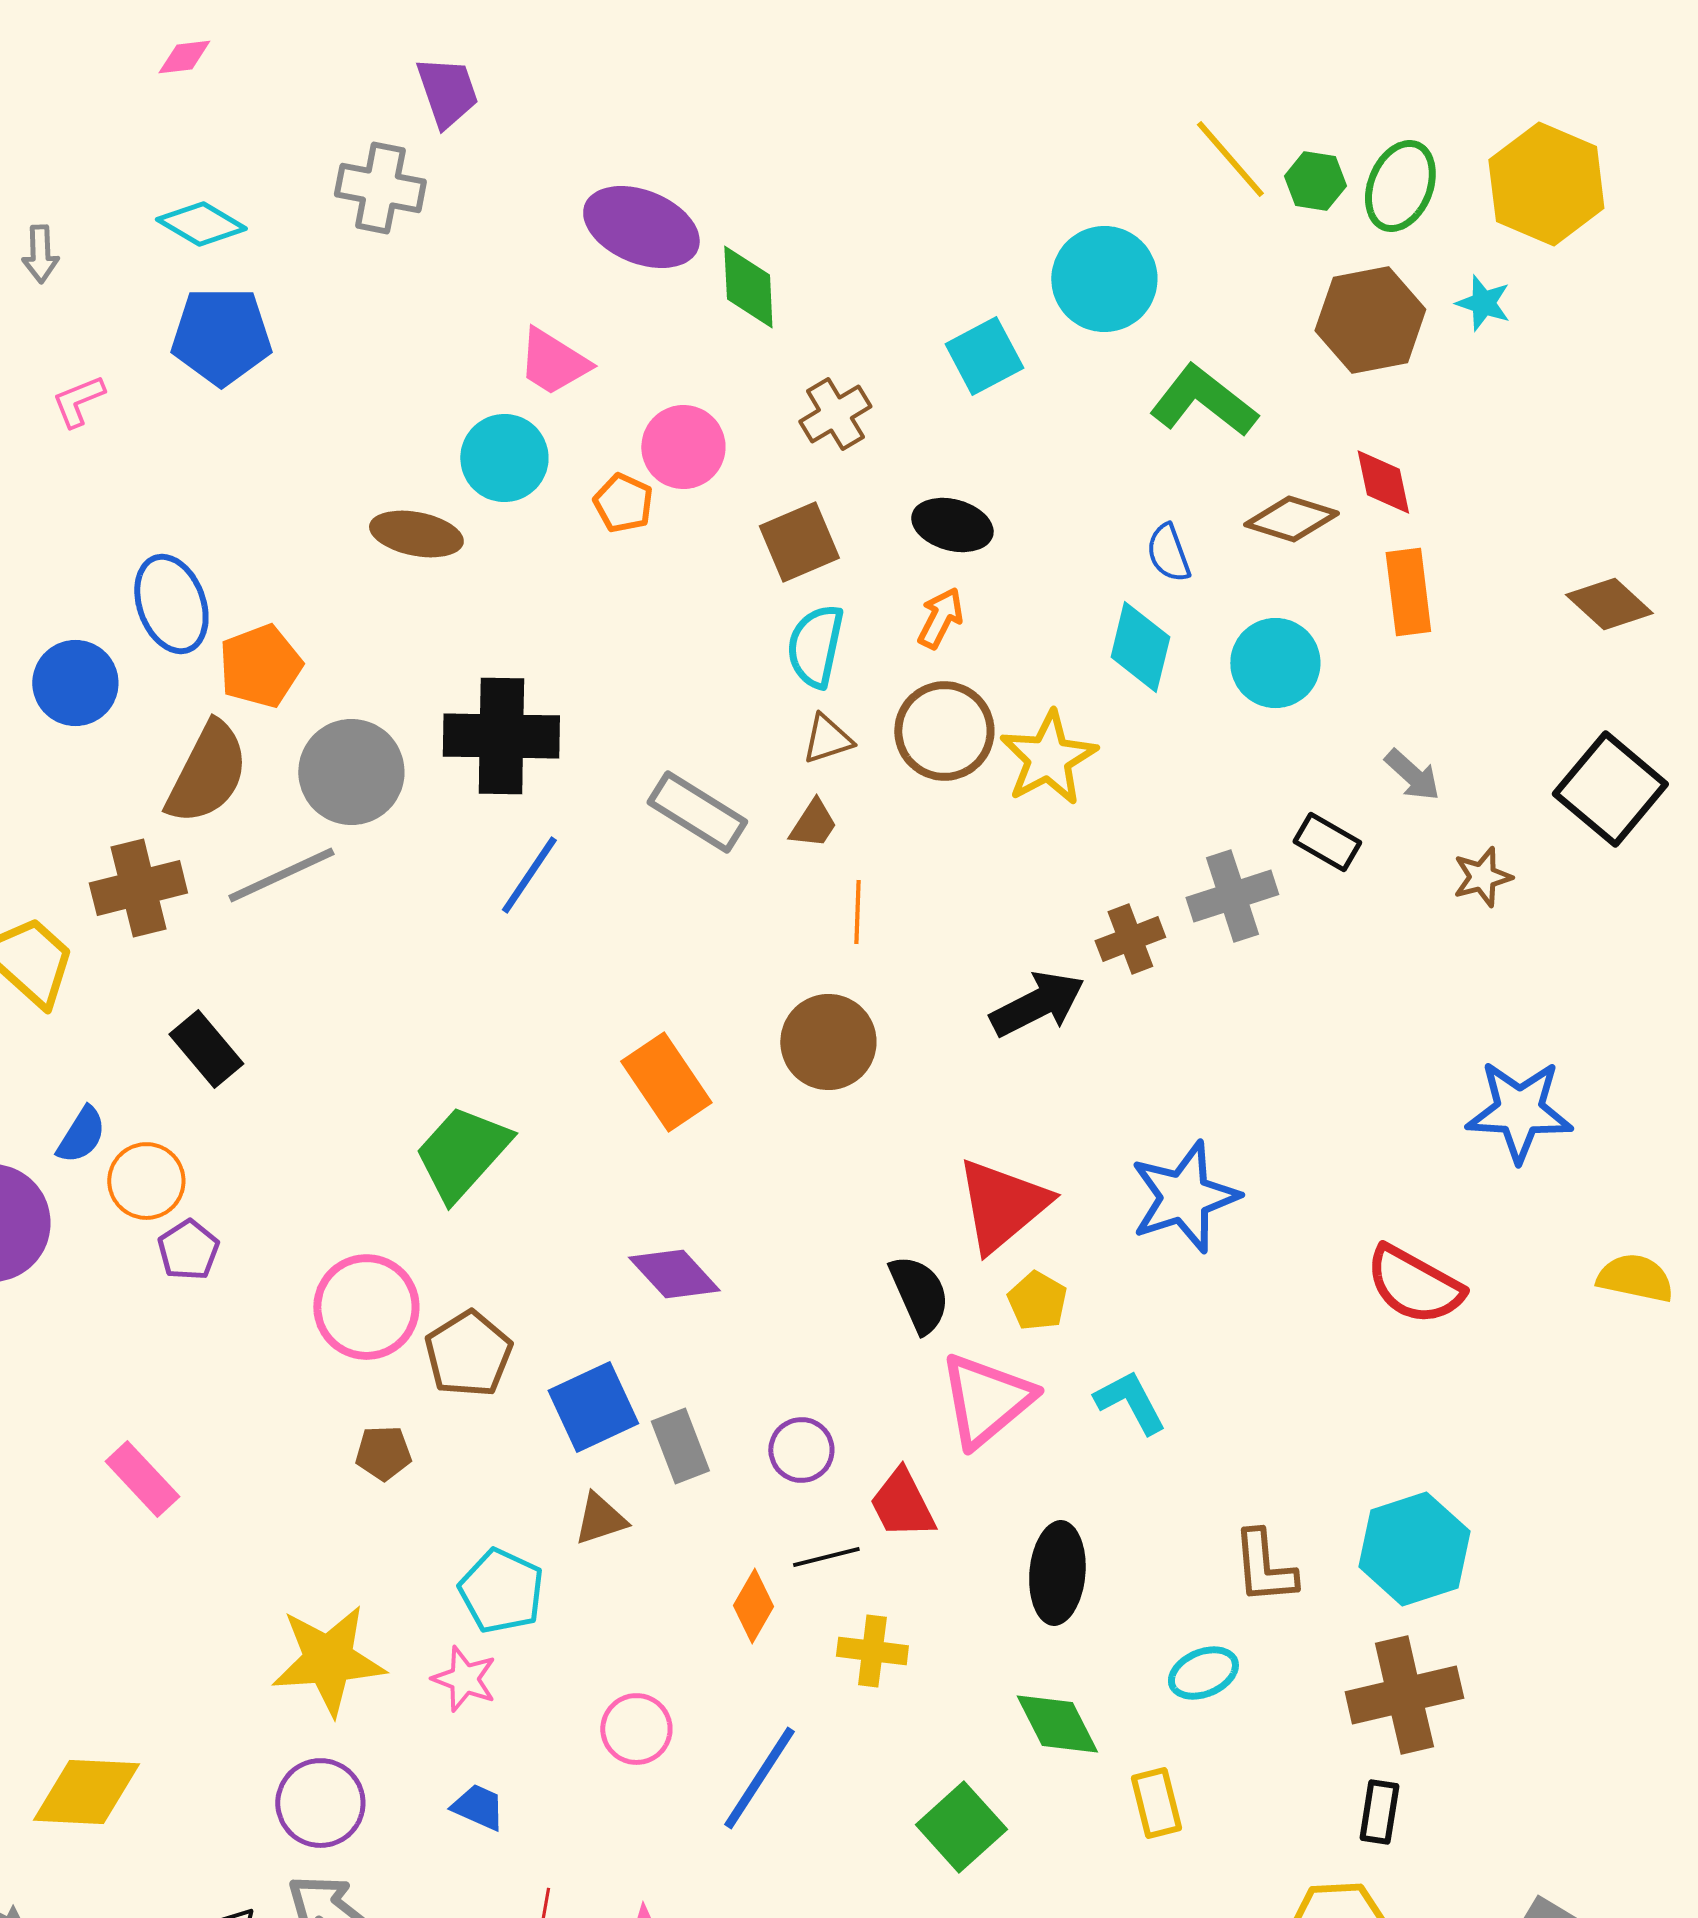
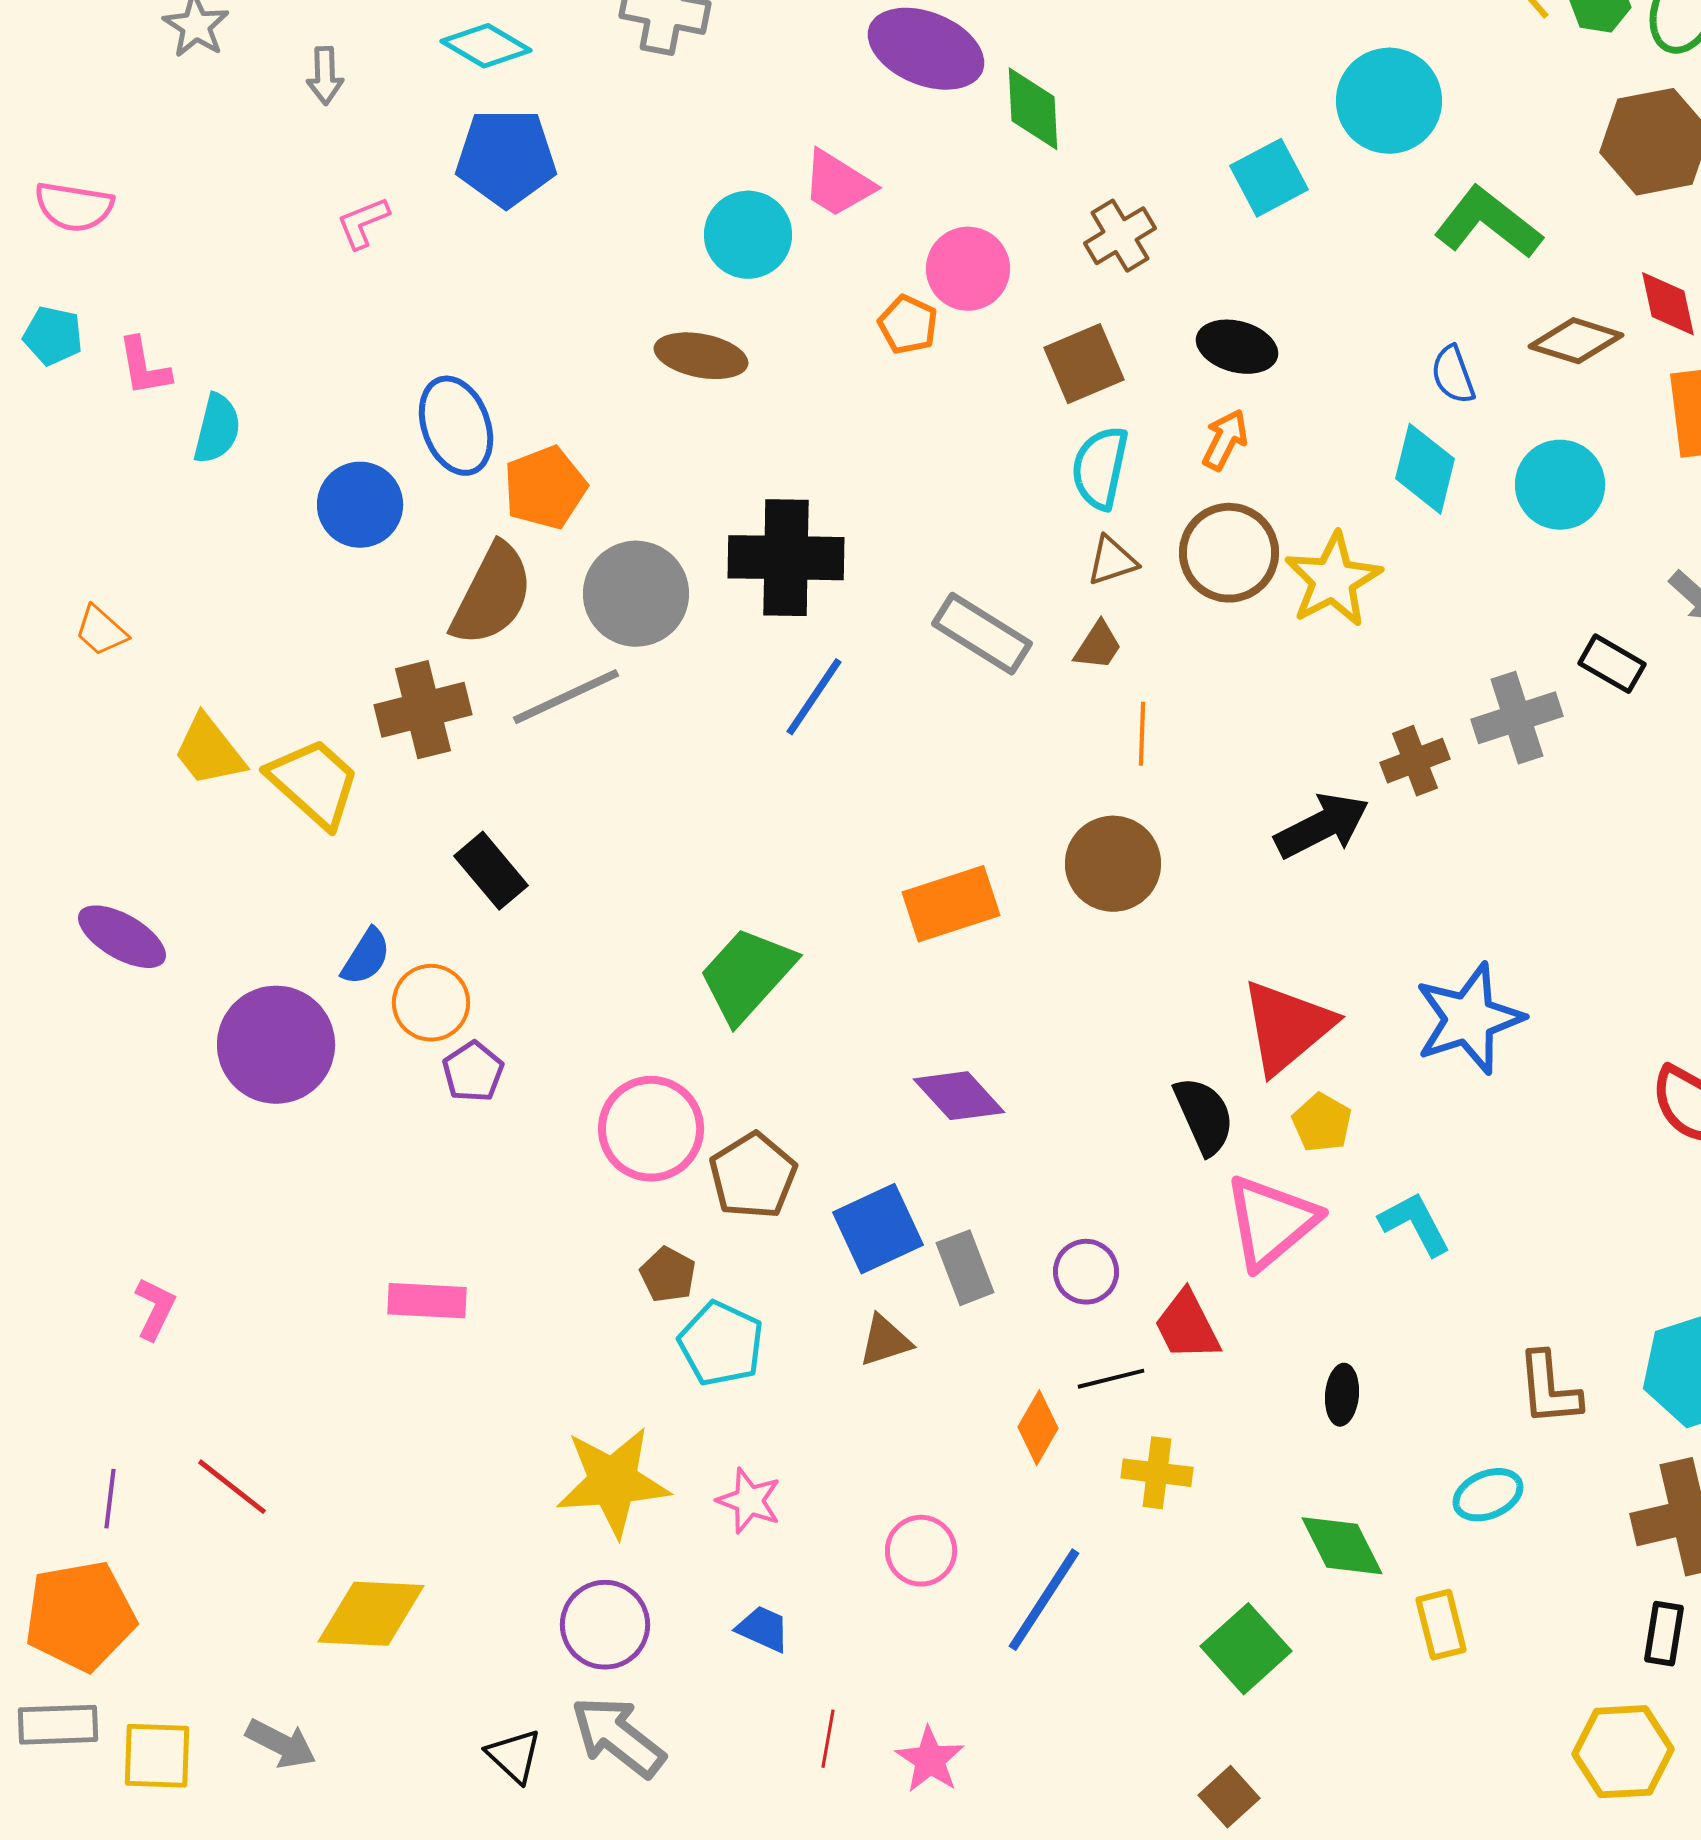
cyan circle: (504, 458) -> (748, 235), moved
orange rectangle: (666, 1082) -> (951, 904), turned -74
brown pentagon: (383, 1453) -> (668, 1275), turned 30
pink rectangle: (142, 1479) -> (427, 1301), turned -44
black ellipse: (1057, 1573) -> (1342, 1395), size x0.6
cyan pentagon: (501, 1591) -> (721, 1344), moved

